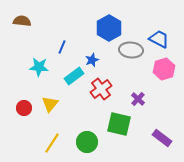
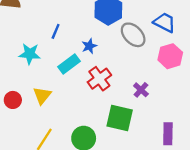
gray ellipse: (131, 50) -> (133, 35), turned 40
purple rectangle: (162, 138) -> (168, 134), turned 54

